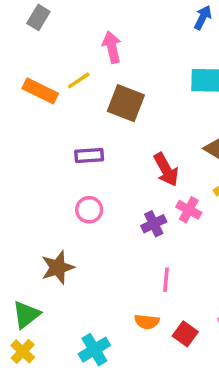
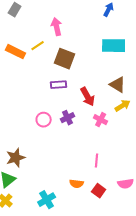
purple rectangle: (89, 156) -> (59, 85), moved
purple cross: (154, 224) -> (68, 118), moved
brown star: (58, 267) -> (16, 158), moved
pink line: (166, 280) -> (97, 161), moved

